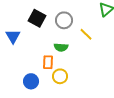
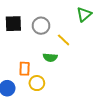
black square: (37, 18) -> (13, 24), turned -30
green semicircle: (61, 47) -> (50, 57), moved

